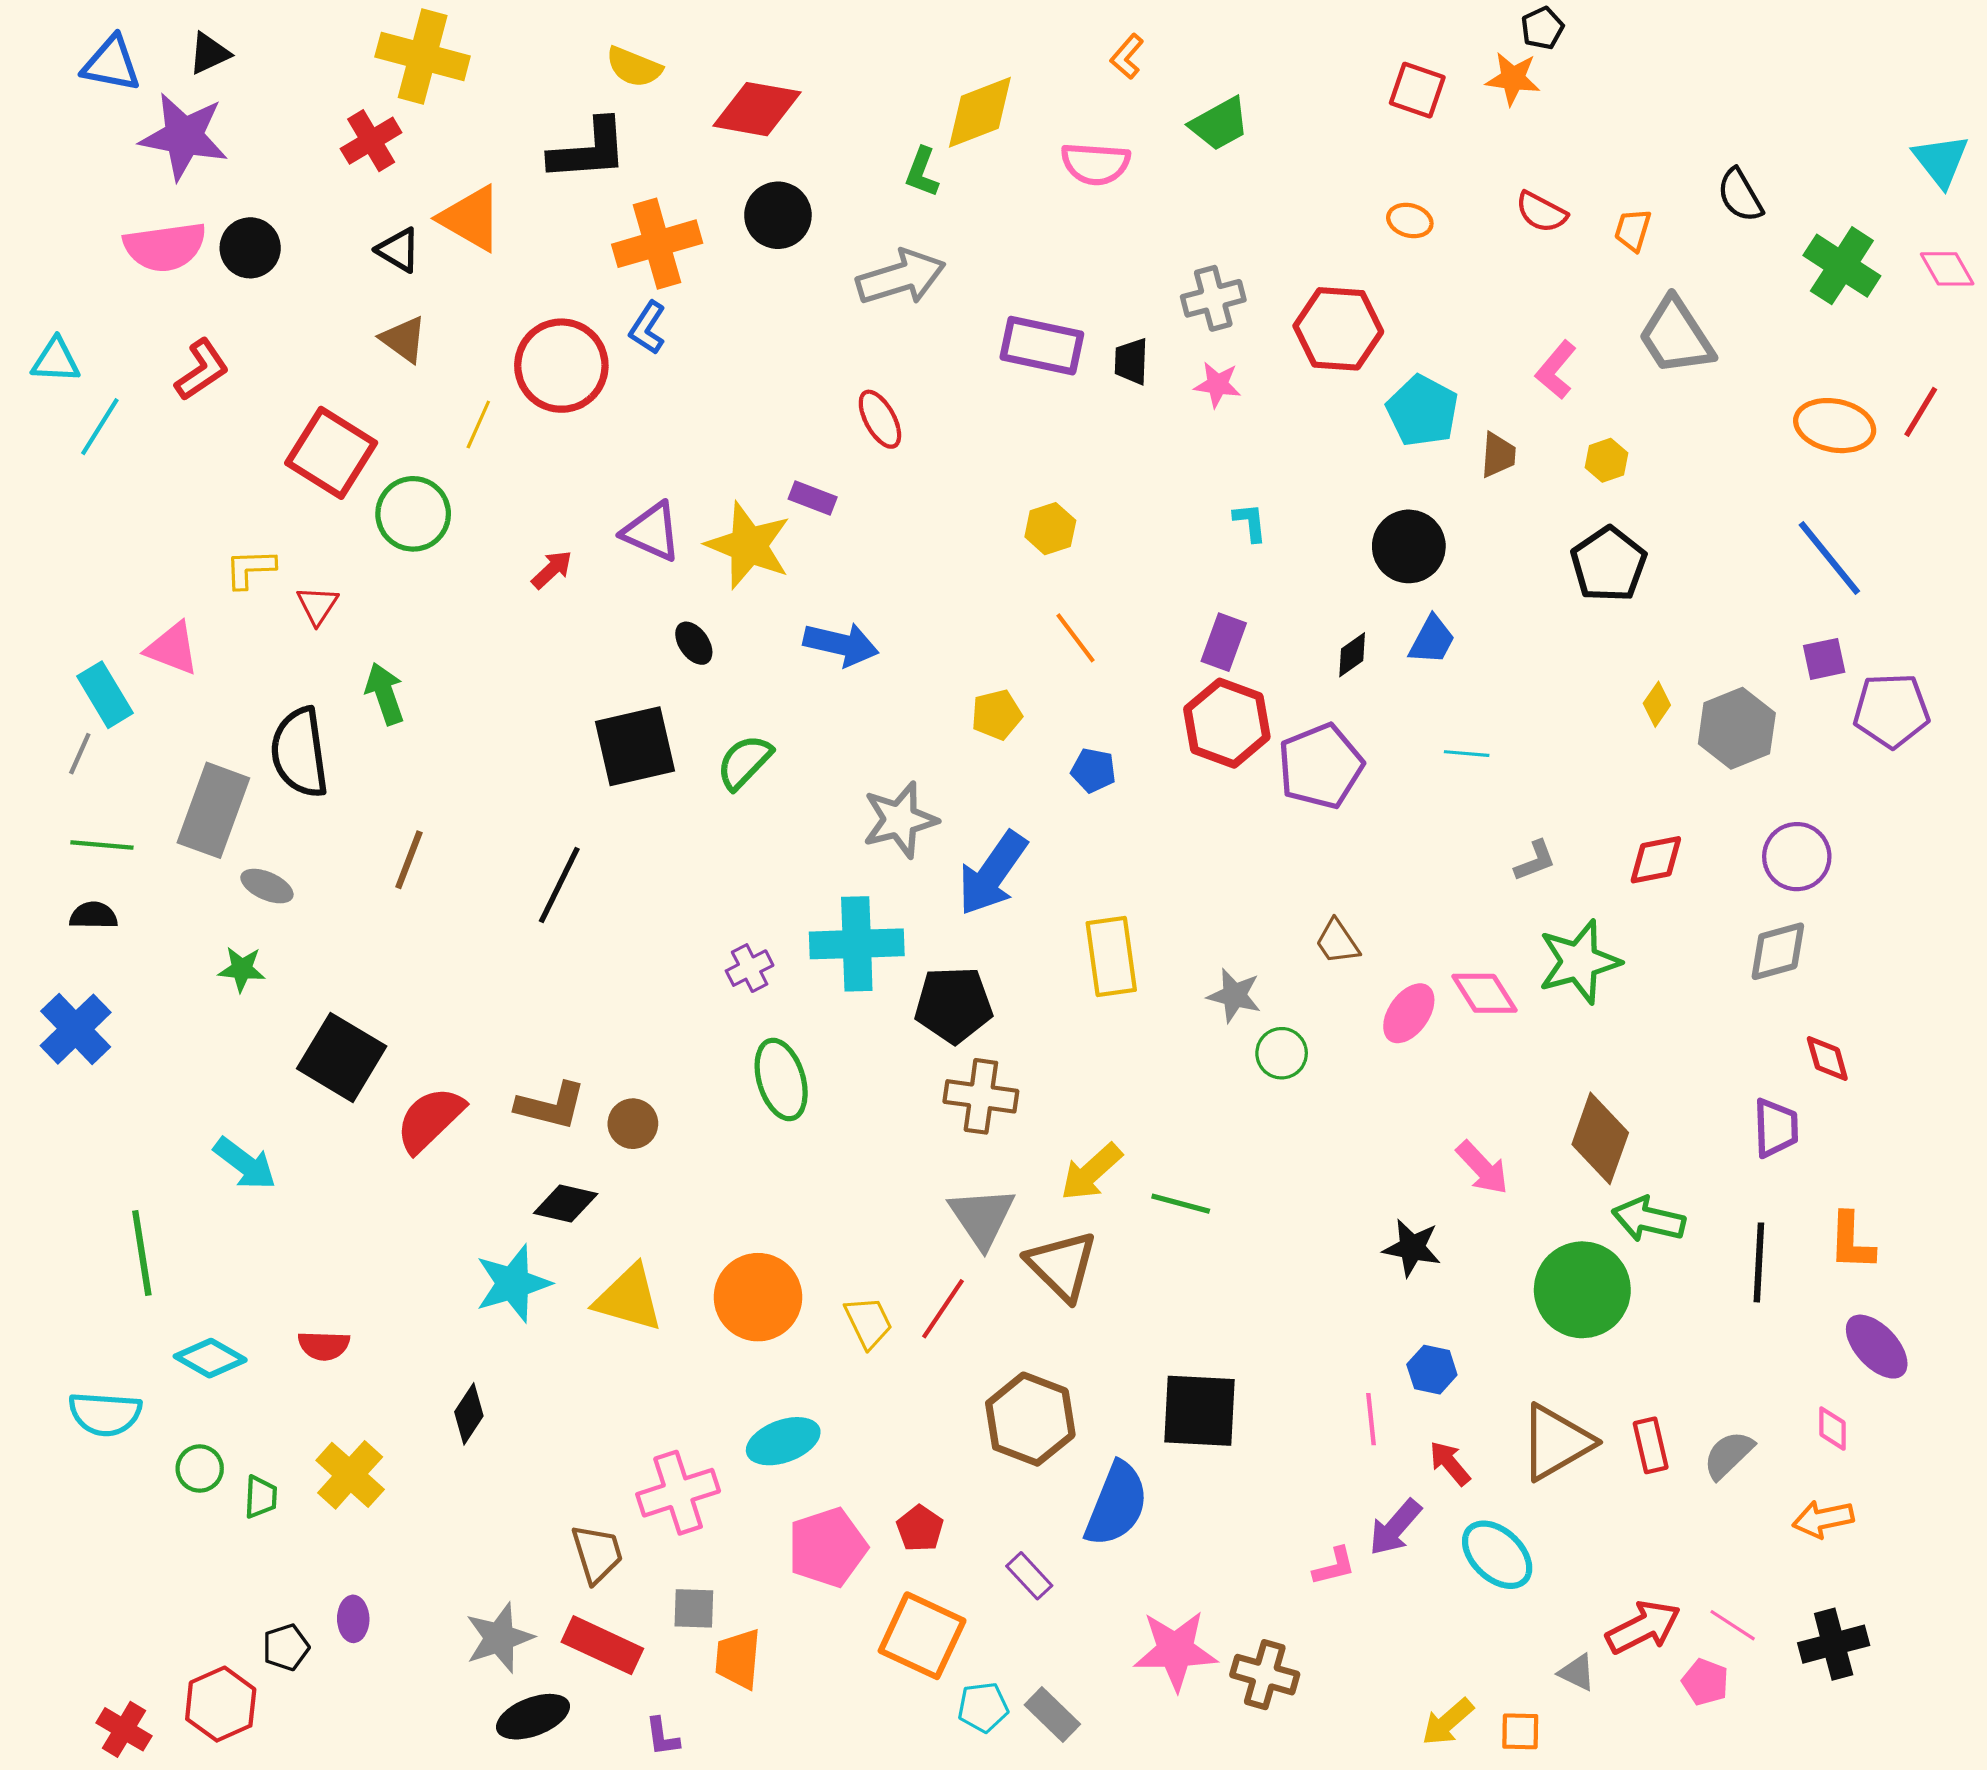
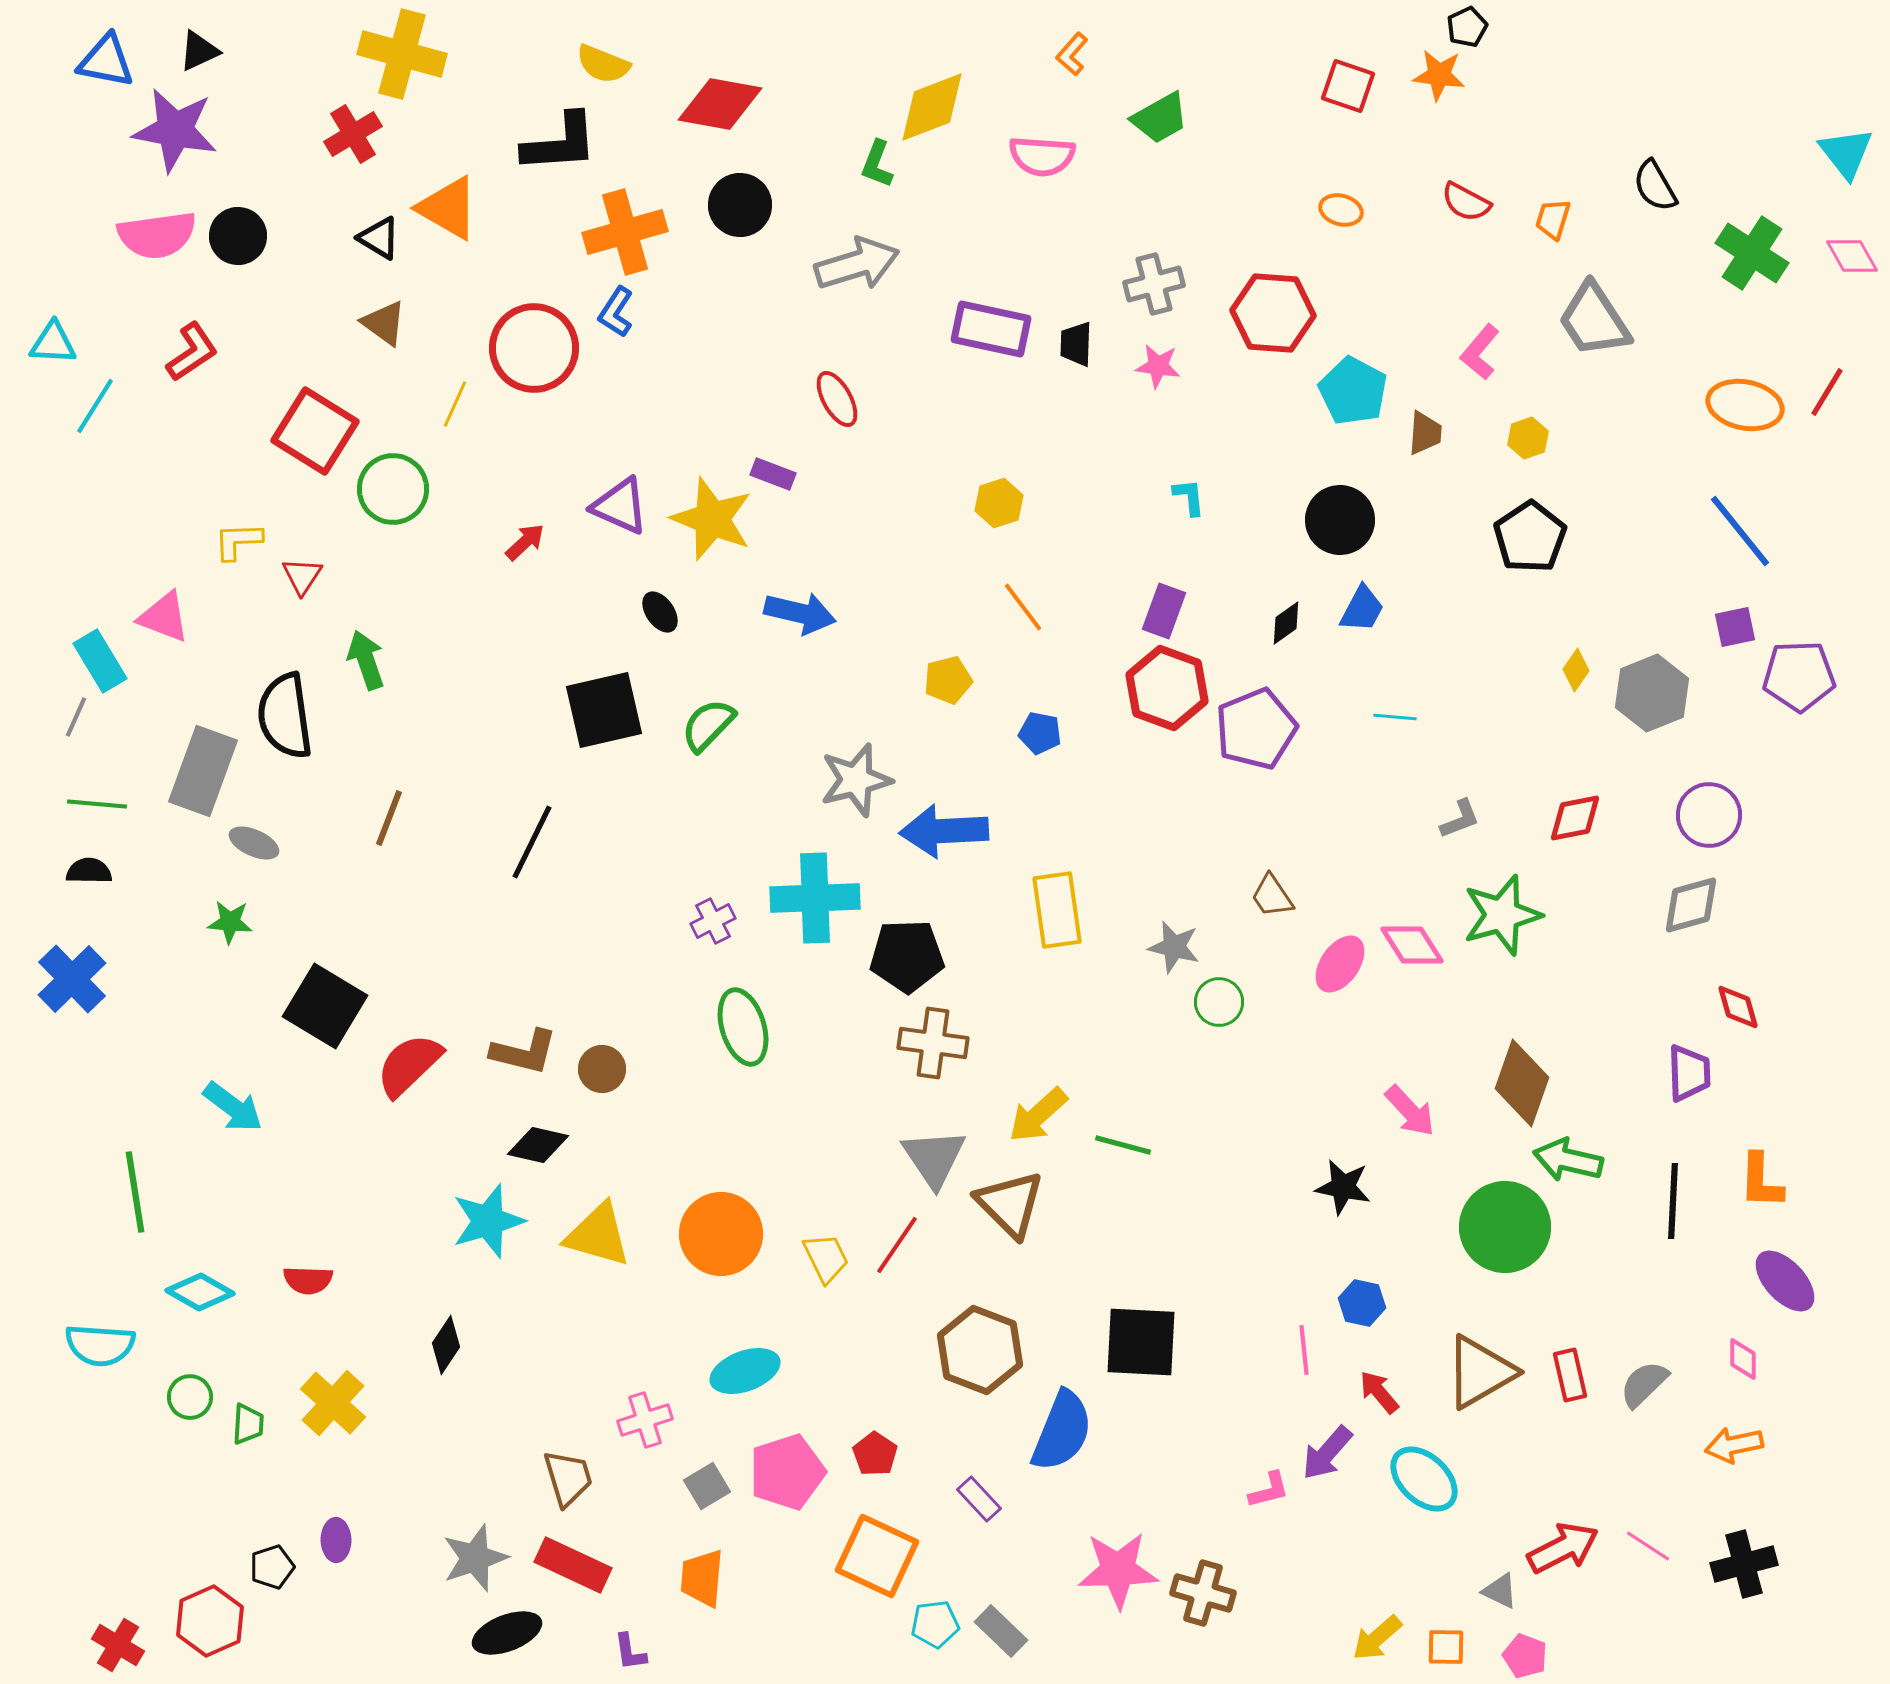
blue arrow: (992, 873) -> (944, 831), turned 52
pink cross: (678, 1493) -> (645, 1420), size x0.7
gray square: (694, 1608) -> (707, 1486), moved, turned -33
pink pentagon: (1705, 1682) -> (1525, 1656), moved

